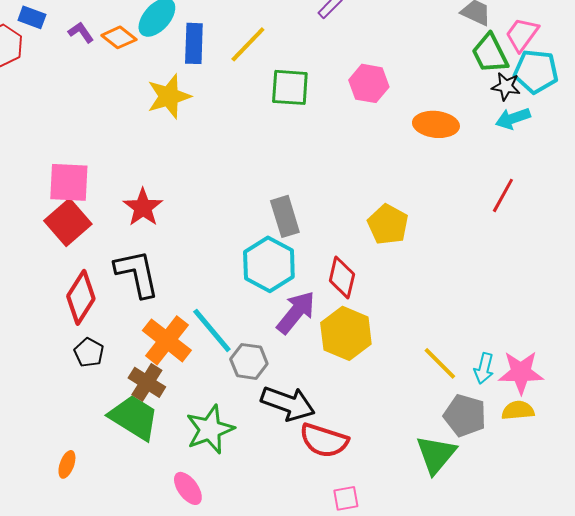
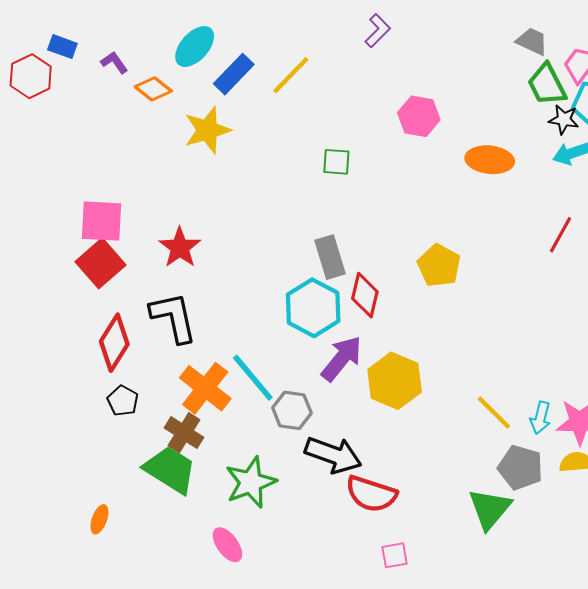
orange diamond: (119, 37) -> (153, 89), moved
blue rectangle: (194, 43) -> (234, 74), turned 42
green square: (290, 87) -> (336, 162), moved, size x0.7
red diamond: (342, 277) -> (365, 295), moved

